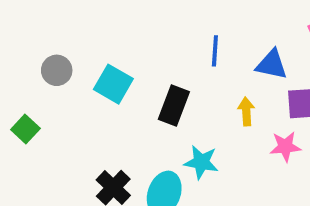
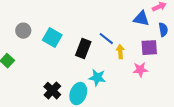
blue line: (215, 51) -> (106, 39), moved, turned -56
blue triangle: (272, 64) -> (141, 19), moved

